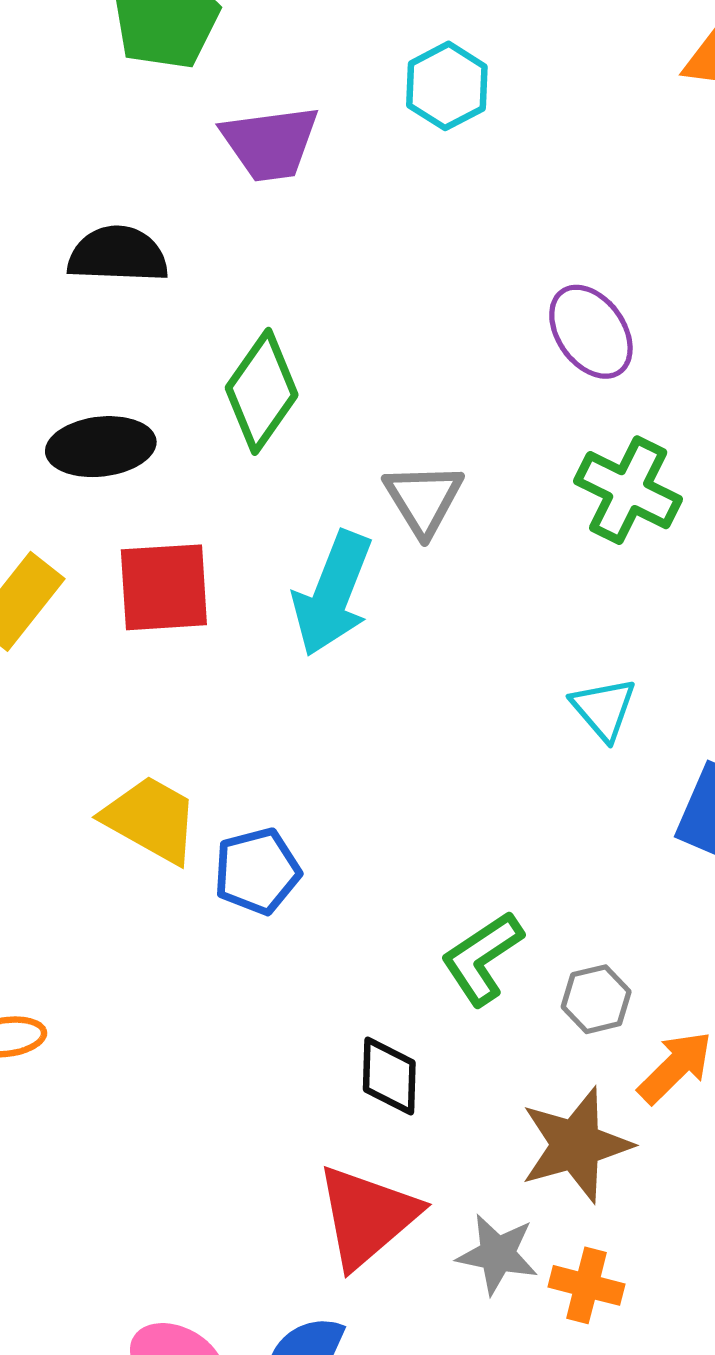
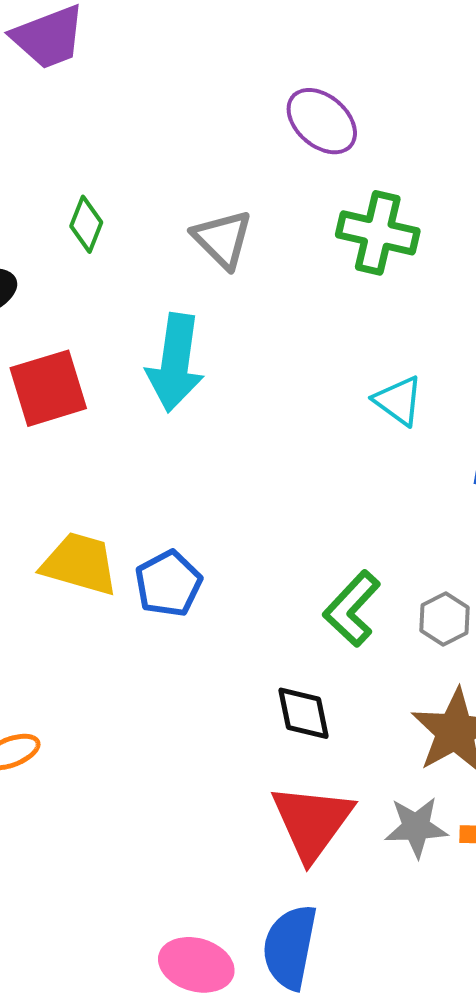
green diamond: (262, 391) -> (86, 224), size x0.6
gray triangle: (423, 499) -> (223, 239), moved

